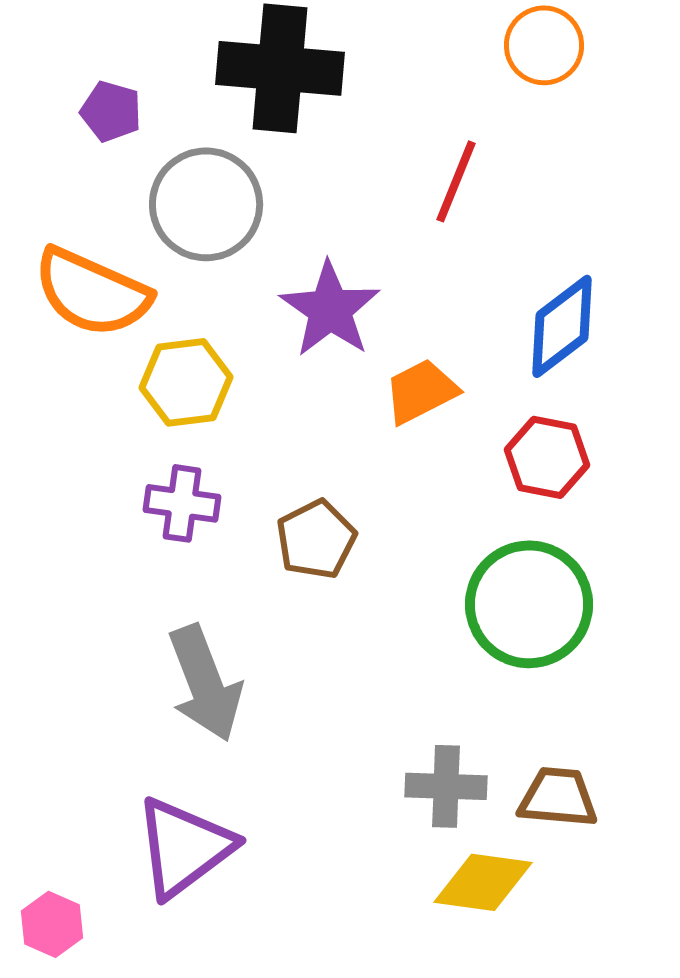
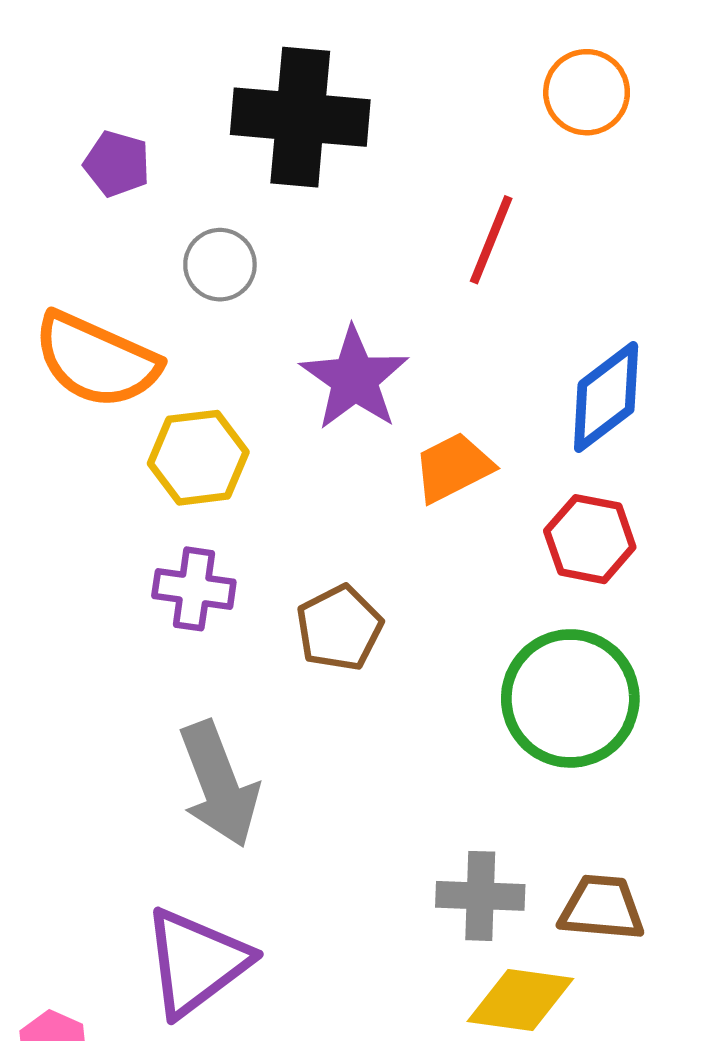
gray circle: (206, 204) -> (220, 265), size x0.6

